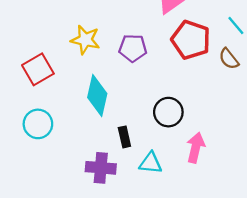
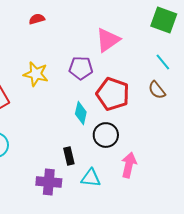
red pentagon: (191, 40) -> (113, 94), moved
purple pentagon: (133, 48) -> (81, 68), moved
cyan diamond: (97, 95) -> (81, 113), moved, size x0.7

